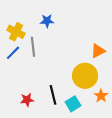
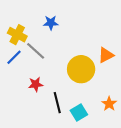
gray line: (33, 47) -> (36, 51), turned -42
yellow circle: (85, 76) -> (81, 69), moved
red star: (27, 100) -> (36, 84), moved

